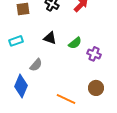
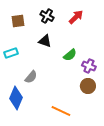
black triangle: (50, 38) -> (45, 41), moved
brown circle: (96, 88) -> (88, 86), moved

